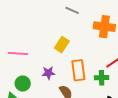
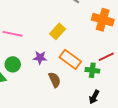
orange rectangle: (78, 70) -> (70, 59), turned -55

